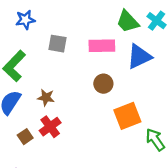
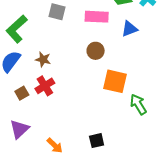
blue triangle: (139, 56) -> (129, 29), size x0.7
orange square: (127, 116) -> (115, 81), turned 30

